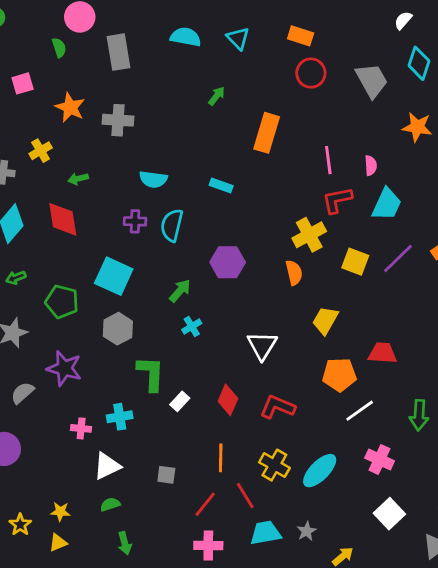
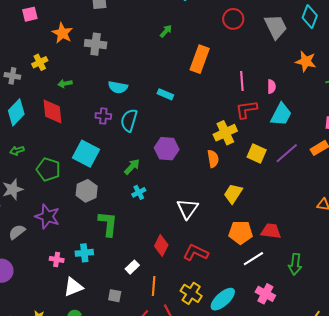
red trapezoid: (383, 353) -> (271, 231), moved
white rectangle: (180, 401) -> (132, 267), moved

